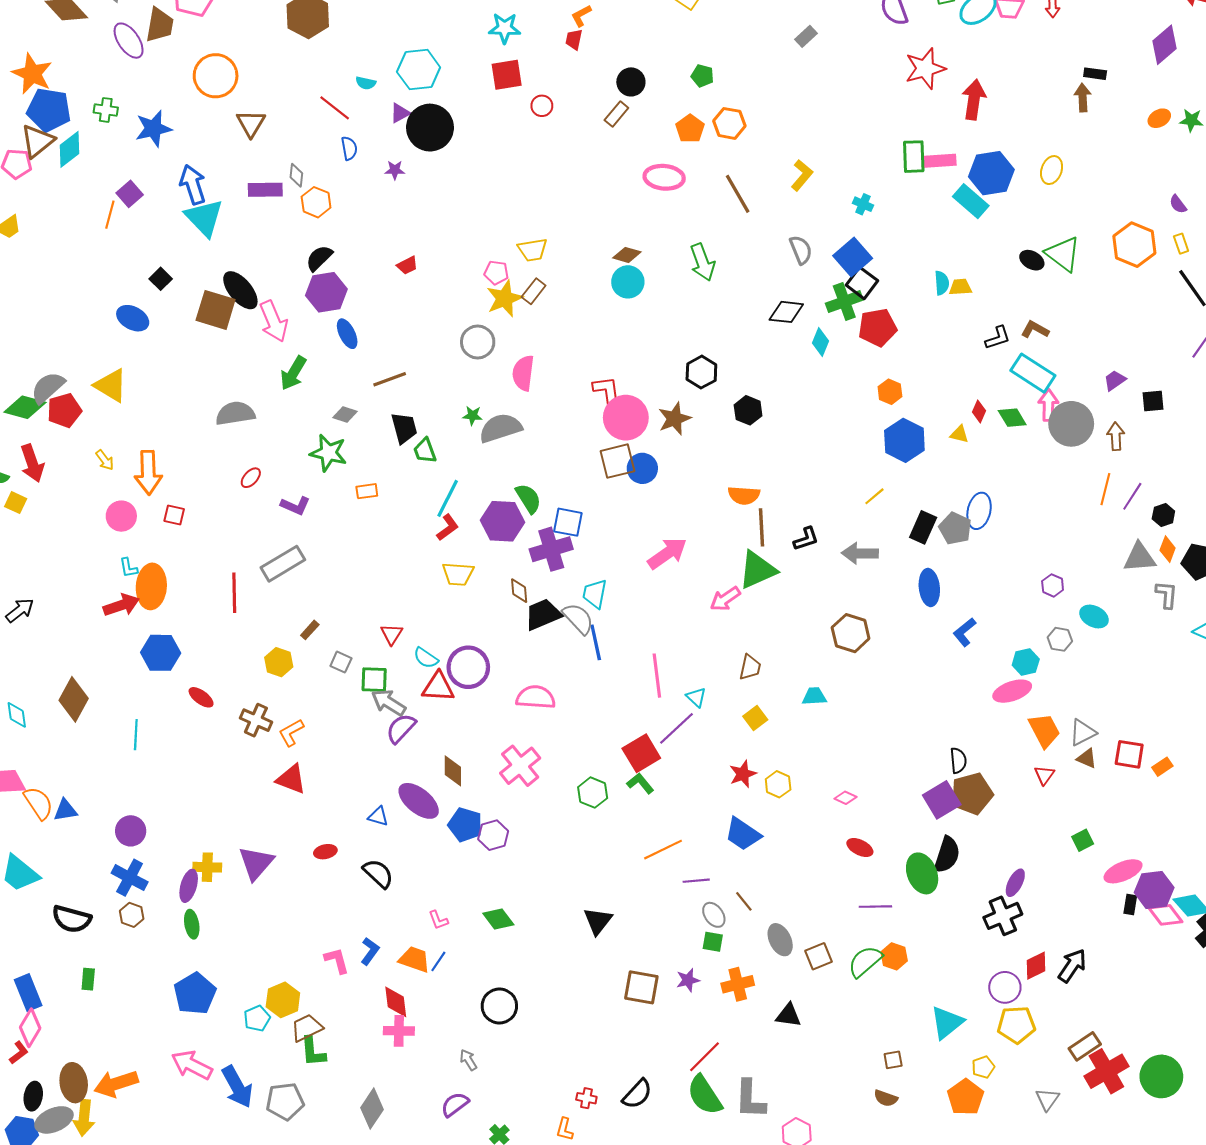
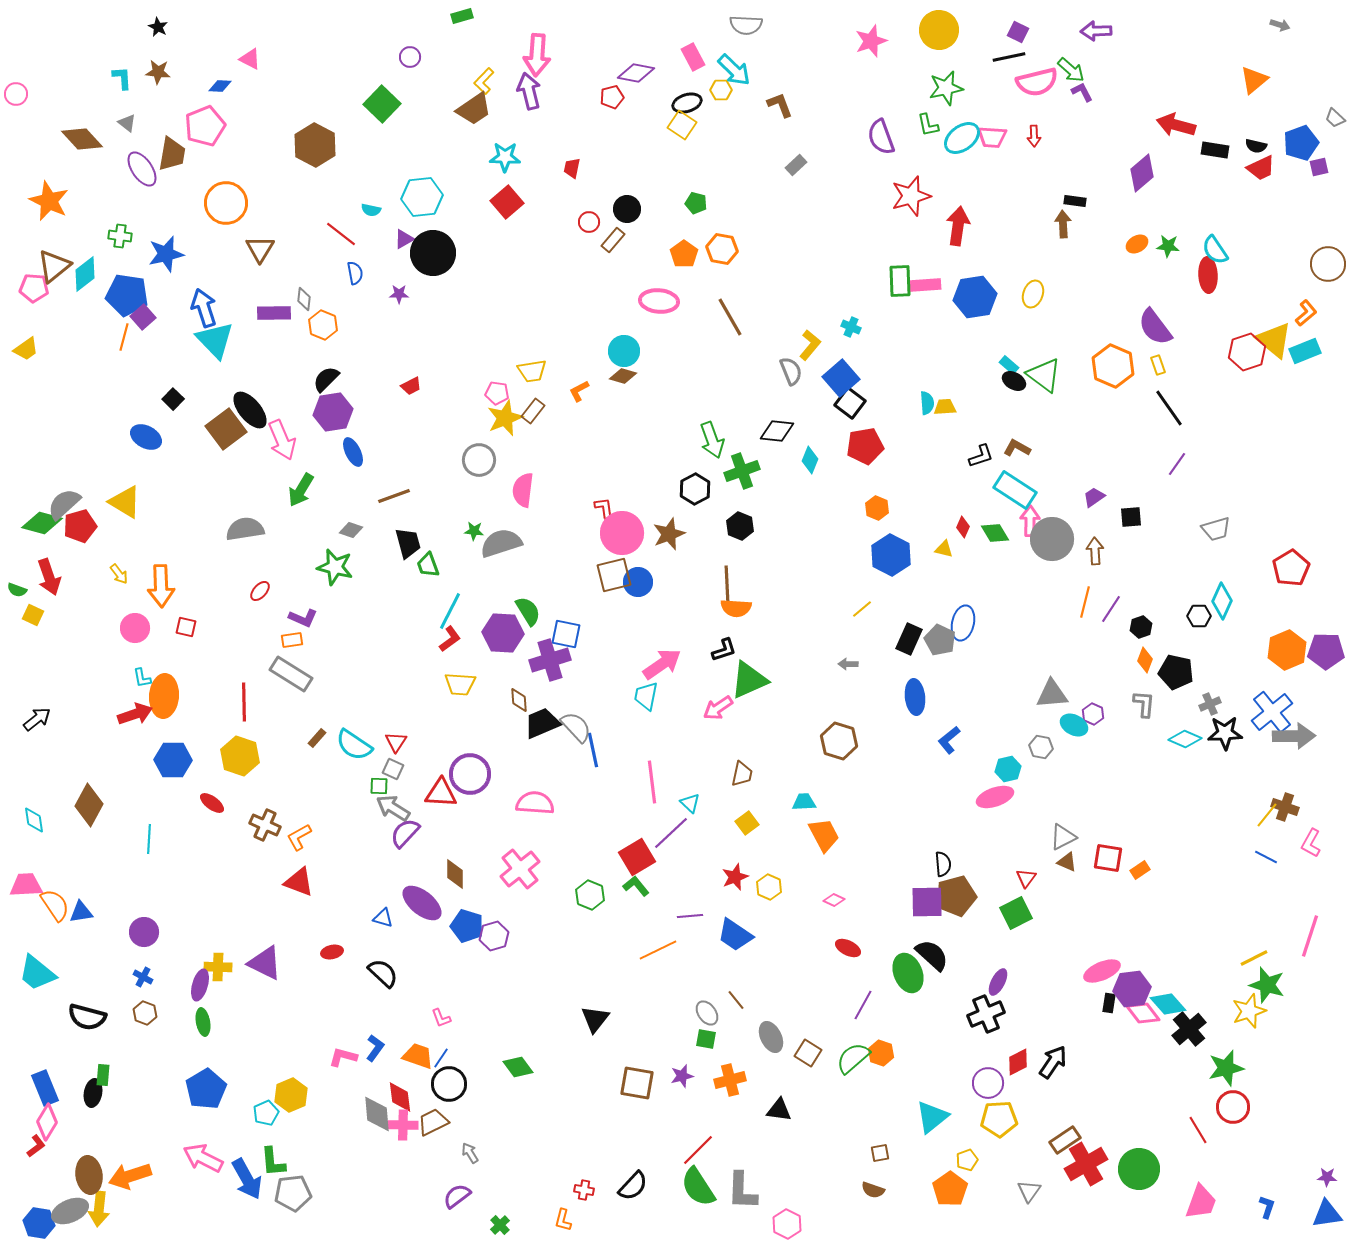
orange L-shape: (581, 16) -> (579, 391), moved
red square: (507, 75) -> (507, 202), turned -32
red circle: (542, 106) -> (589, 222), moved
blue pentagon: (49, 110) -> (127, 295), moved
yellow L-shape: (802, 175) -> (810, 345), moved
cyan rectangle: (971, 201) -> (1009, 365), moved, size x0.6
purple semicircle: (1178, 204) -> (1155, 327), size x2.0
green arrow: (702, 262) -> (712, 440), moved
cyan circle: (628, 282) -> (624, 351), moved
green cross: (844, 302) -> (742, 471), moved
brown square: (216, 310) -> (226, 429), turned 36
red L-shape: (607, 392) -> (604, 508), size x0.7
orange rectangle: (367, 491) -> (292, 640), moved
brown line: (761, 527) -> (727, 584), moved
black L-shape: (806, 539) -> (724, 650), moved
gray arrow: (860, 553) -> (848, 664), size x0.6
gray triangle: (1140, 557) -> (1052, 694), moved
gray rectangle: (283, 564) -> (291, 674), turned 63
purple hexagon: (1053, 585) -> (1093, 714), moved
cyan trapezoid: (595, 594) -> (646, 696), moved
cyan semicircle: (426, 658) -> (354, 745), moved, size x1.5
yellow hexagon: (279, 662) -> (240, 756), moved, size x1.4
gray square: (341, 662) -> (393, 769), moved
green square: (374, 680) -> (379, 786), size x0.7
orange trapezoid: (1044, 730) -> (824, 835), moved
purple square: (942, 800) -> (927, 902), turned 30
green square: (1083, 840) -> (1016, 913), moved, size x1.5
black semicircle: (947, 855) -> (932, 955), turned -66
purple triangle: (256, 863) -> (265, 963), turned -45
blue cross: (130, 878) -> (143, 977), size x0.6
purple line: (696, 881) -> (690, 916), moved
purple line: (875, 907) -> (863, 1005), turned -60
green diamond: (498, 919) -> (518, 1067), moved
brown square: (818, 956) -> (808, 1053), turned -36
pink L-shape: (337, 960) -> (343, 1057), turned -60
black circle: (499, 1006) -> (449, 1084), moved
brown trapezoid: (307, 1028) -> (433, 1122), moved
green L-shape: (313, 1052) -> (273, 1162), moved
black ellipse: (33, 1096) -> (93, 1093), moved
gray diamond: (372, 1109) -> (377, 1114), moved, turned -39

